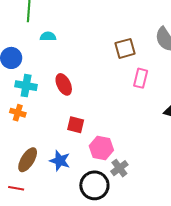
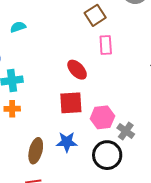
pink rectangle: (141, 78) -> (106, 45), moved
red ellipse: (64, 84) -> (77, 70), moved
red square: (76, 125) -> (71, 103), size x1.4

